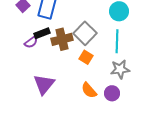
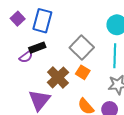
brown cross: (62, 39) -> (58, 77), moved, turned -30

